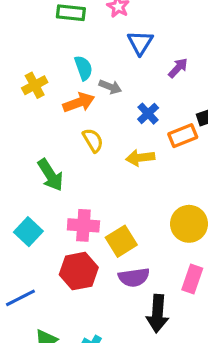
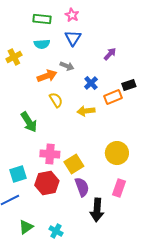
blue triangle: (140, 43) -> (73, 38), moved
cyan semicircle: (83, 68) -> (42, 44), moved, turned 105
yellow cross: (35, 85) -> (14, 57), moved
cyan square: (28, 232) -> (18, 174), moved, turned 30
purple semicircle: (134, 277) -> (82, 187), turned -102

